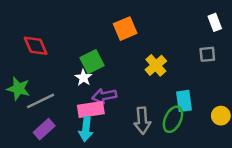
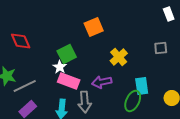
white rectangle: (215, 22) -> (169, 14), moved
purple arrow: (104, 96) -> (102, 82), moved
pink rectangle: (91, 110) -> (69, 81), moved, turned 30
gray arrow: (142, 121) -> (85, 102), moved

